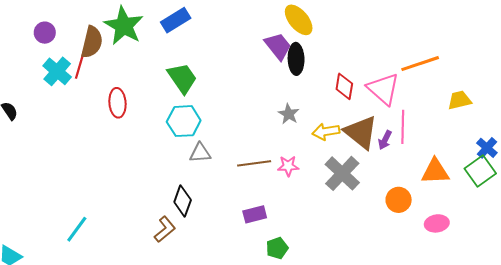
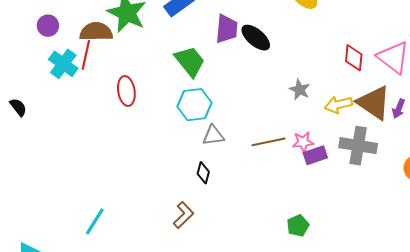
brown semicircle: (92, 42) -> (96, 32), turned -100
purple trapezoid: (278, 46) -> (227, 29), moved, turned 48
black ellipse: (296, 59) -> (256, 38), moved, turned -44
gray cross: (342, 173) -> (358, 146), turned -30
black diamond: (183, 201) -> (203, 173), moved, size x0.7
purple rectangle: (255, 214) -> (315, 155), moved

